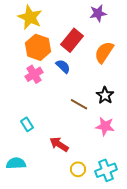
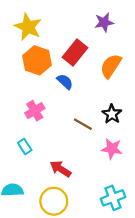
pink cross: (34, 74) -> (35, 111), moved
yellow circle: (78, 169) -> (54, 201), moved, size x1.6

